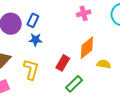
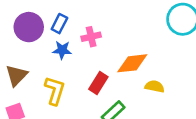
pink cross: (84, 13) -> (91, 37), moved
orange diamond: (87, 48) -> (132, 63), turned 30

